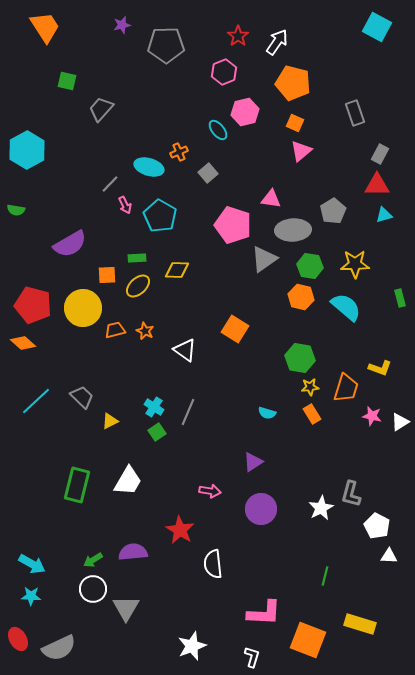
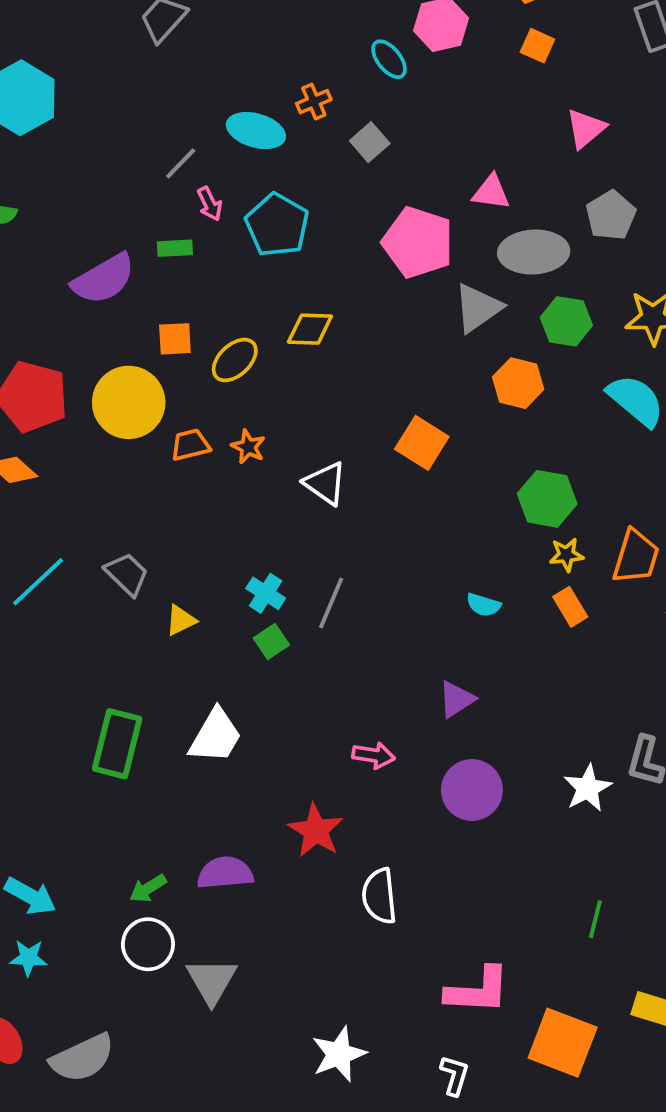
pink triangle: (301, 151) -> (586, 129), moved
green rectangle: (137, 258) -> (175, 248), moved
orange hexagon: (301, 297) -> (518, 383), moved

